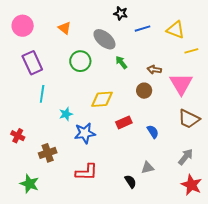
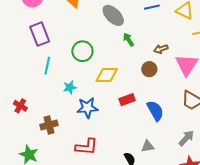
green circle: (80, 61) -> (82, 51), moved
brown arrow: (154, 70) -> (161, 49), turned -32
blue semicircle: (153, 132) -> (155, 111), size x1.5

